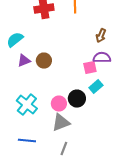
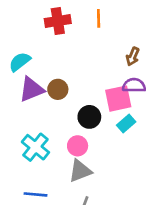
purple triangle: (24, 61) -> (32, 89), size x1.5
pink square: (90, 68) -> (118, 99), size x1.5
black circle: (77, 99) -> (89, 117), moved

